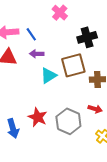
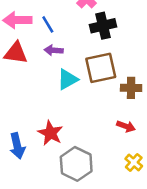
black cross: (87, 37) -> (103, 26), moved
gray hexagon: (68, 121) -> (76, 164), moved

